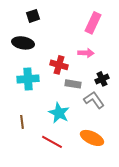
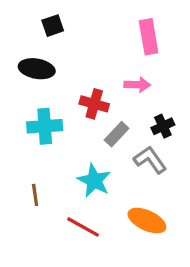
pink rectangle: (93, 23) -> (149, 37), turned -35
gray rectangle: (73, 84) -> (117, 134), turned -56

